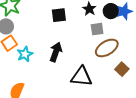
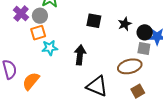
gray square: (97, 29) -> (144, 48), moved
black arrow: (56, 52) -> (80, 55), turned -30

